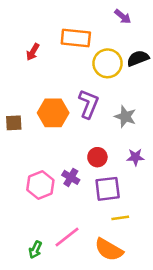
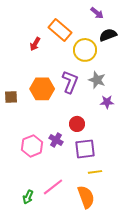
orange rectangle: (76, 38) -> (60, 30), turned 35
red arrow: (33, 52) -> (35, 44), moved
black semicircle: (138, 58) -> (108, 35), moved
gray star: (125, 117) -> (97, 80), moved
purple star: (135, 157) -> (107, 102), moved
orange semicircle: (109, 250) -> (86, 197), turned -140

